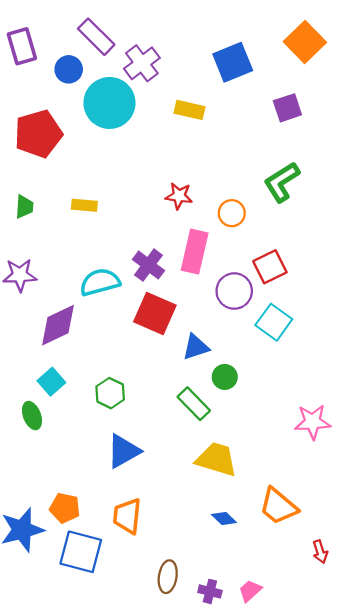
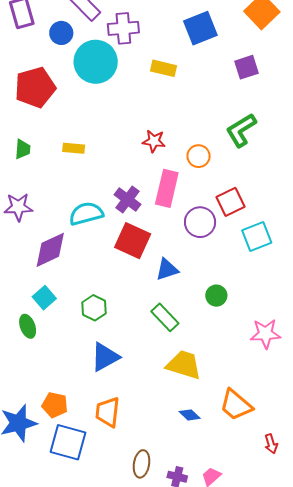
purple cross: (142, 63) -> (123, 28), turned 32
cyan square: (274, 322) -> (257, 236), moved, turned 32
green circle: (225, 377) -> (216, 296), moved

